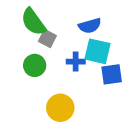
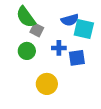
cyan square: (97, 51) -> (84, 29), moved
blue square: (112, 74) -> (77, 58), moved

